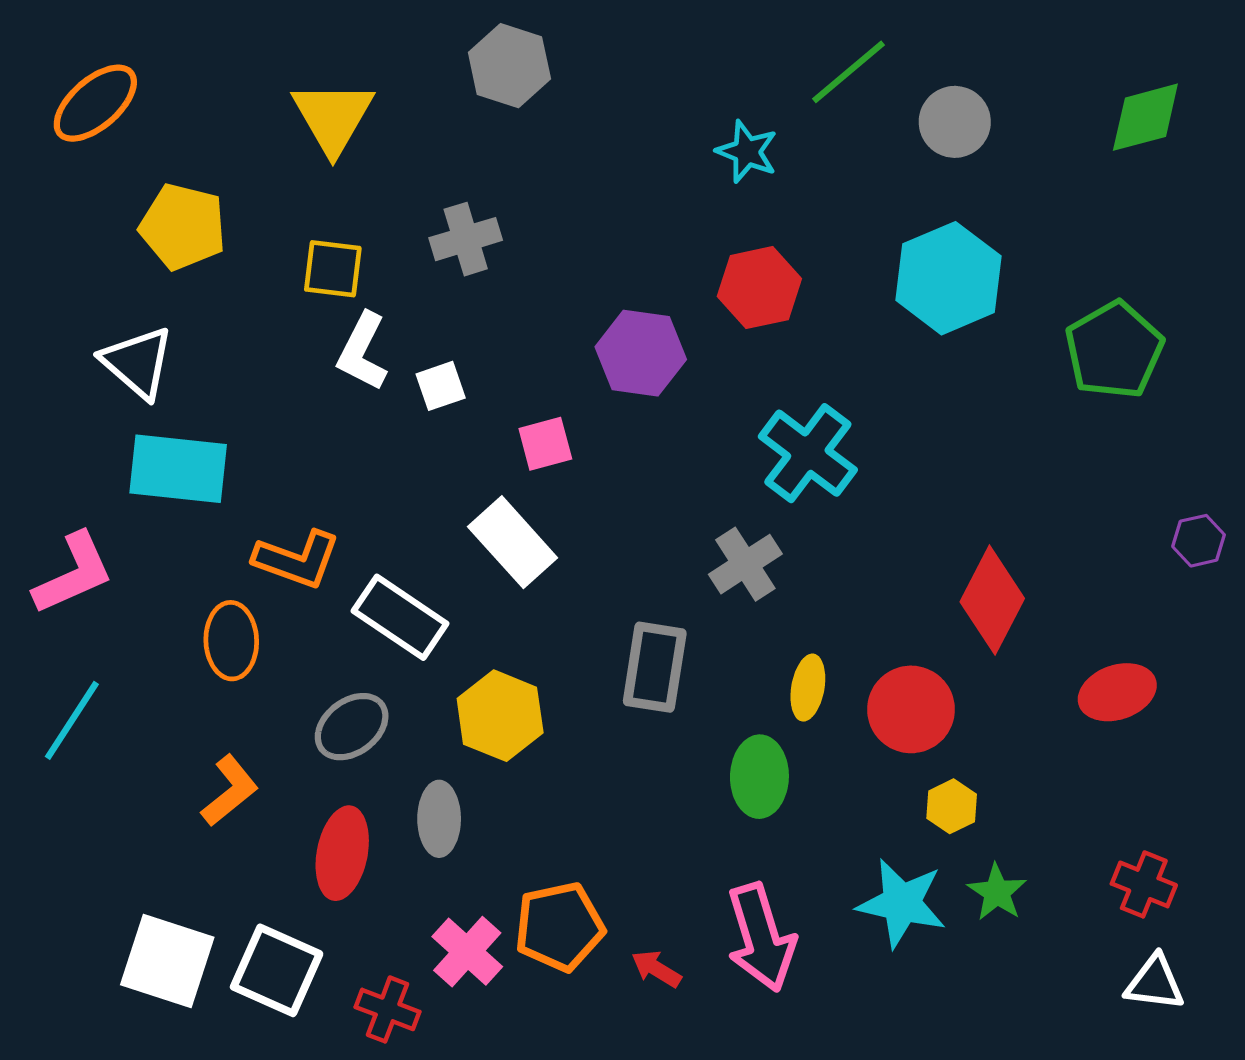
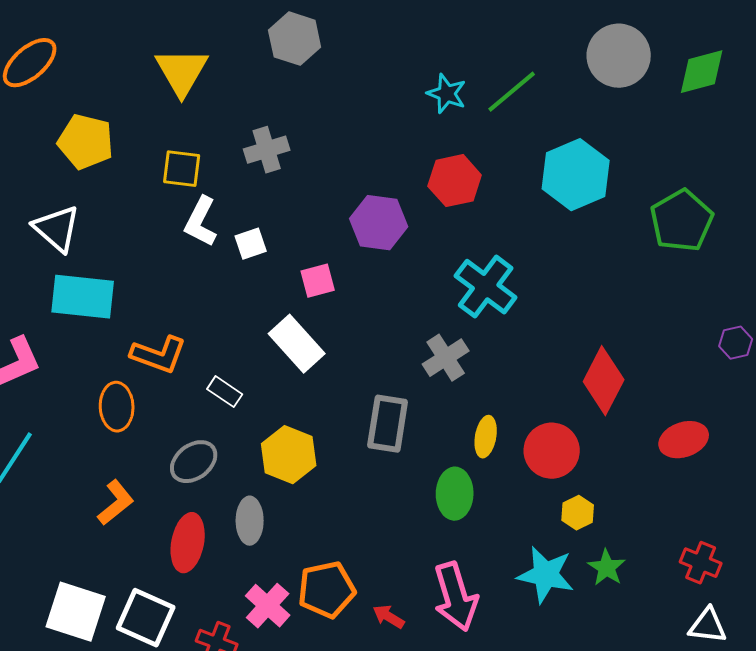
green line: (848, 72) -> (512, 92), moved
gray circle: (955, 122) -> (619, 56), moved, size x1.4
white rectangle: (400, 617) -> (225, 392), size x0.6

